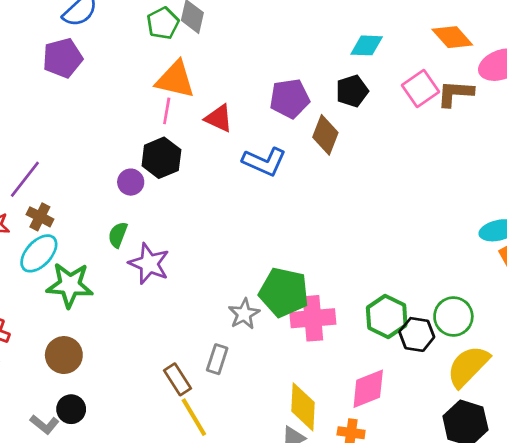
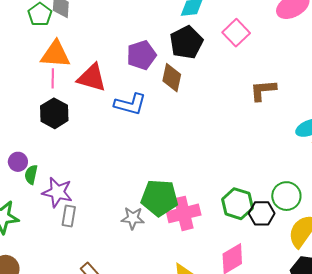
black pentagon: (352, 91) -> (186, 42), size x1.4
brown L-shape: (455, 93) -> (263, 90), moved
red triangle: (219, 118) -> (92, 78), size x1.4
purple circle: (131, 182) -> (18, 162), moved
gray star: (244, 314) -> (133, 218), turned -30
gray rectangle: (217, 359) -> (69, 216), moved

